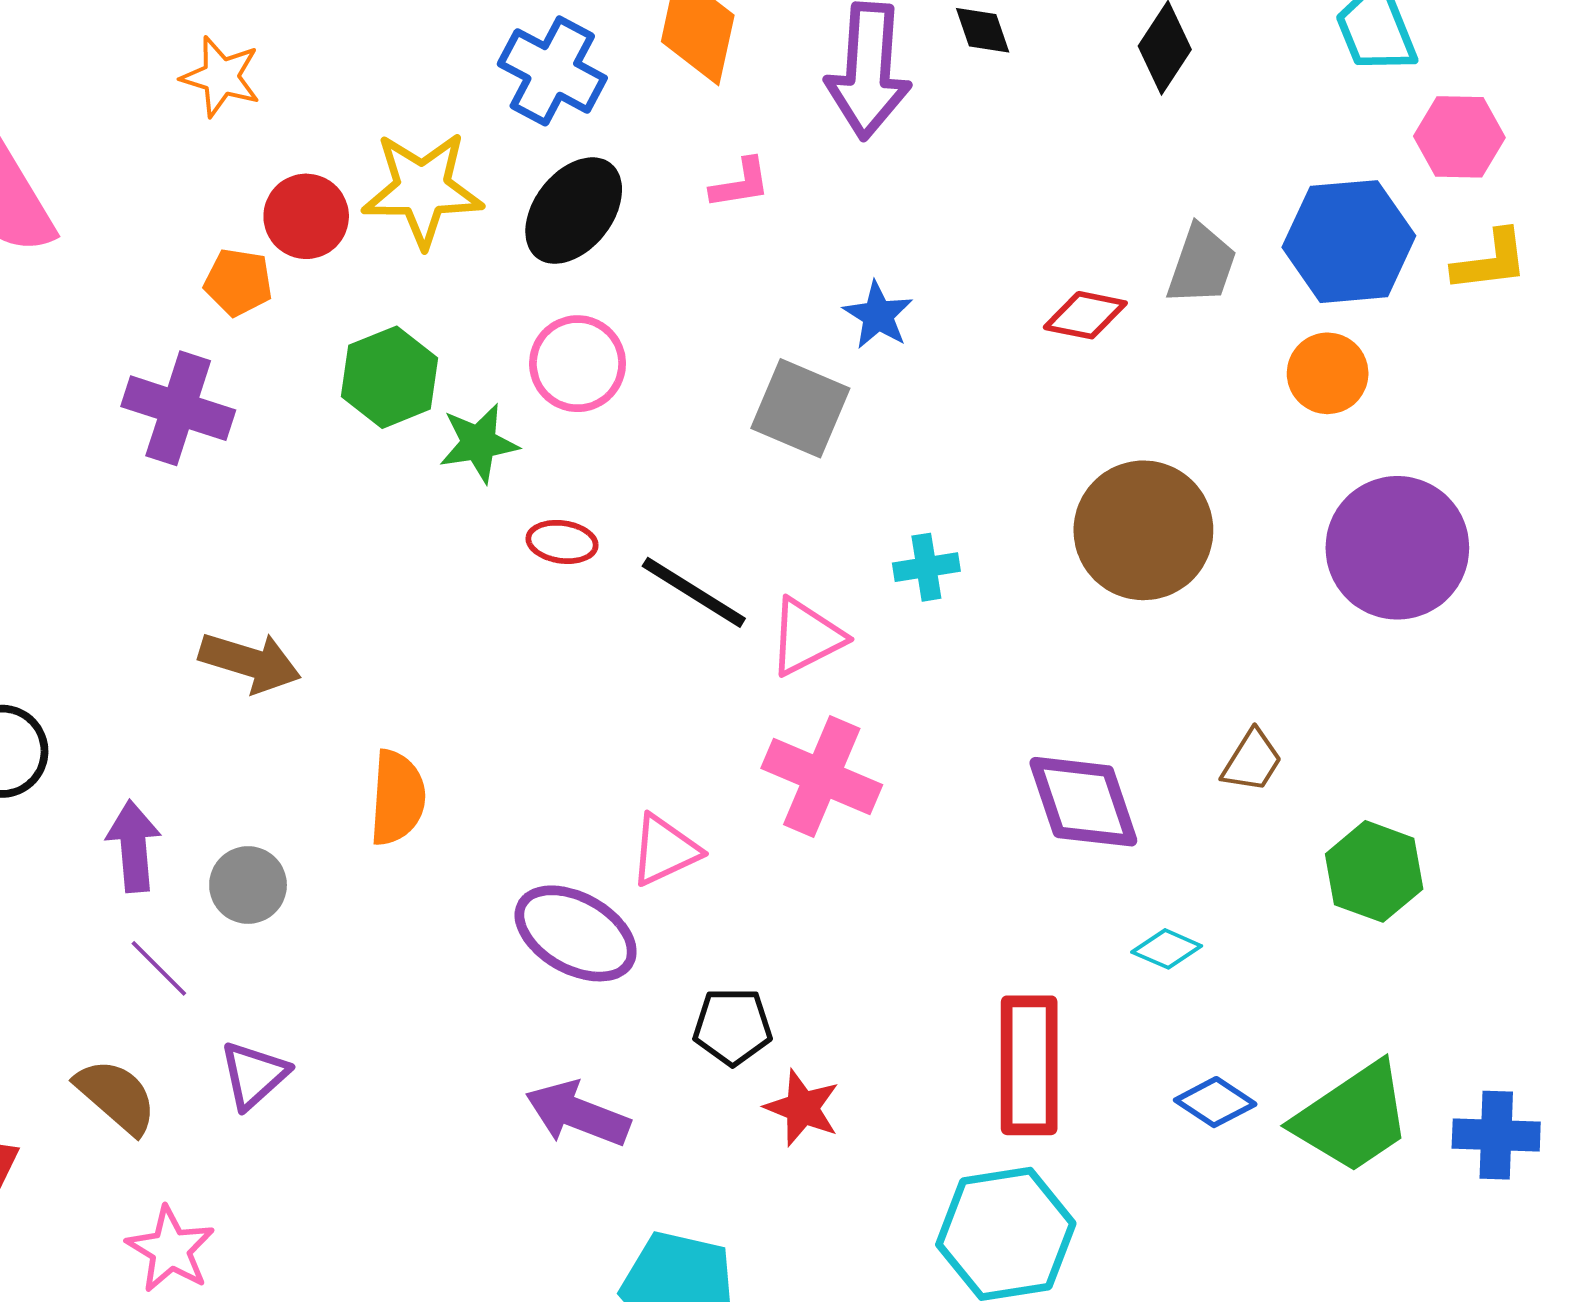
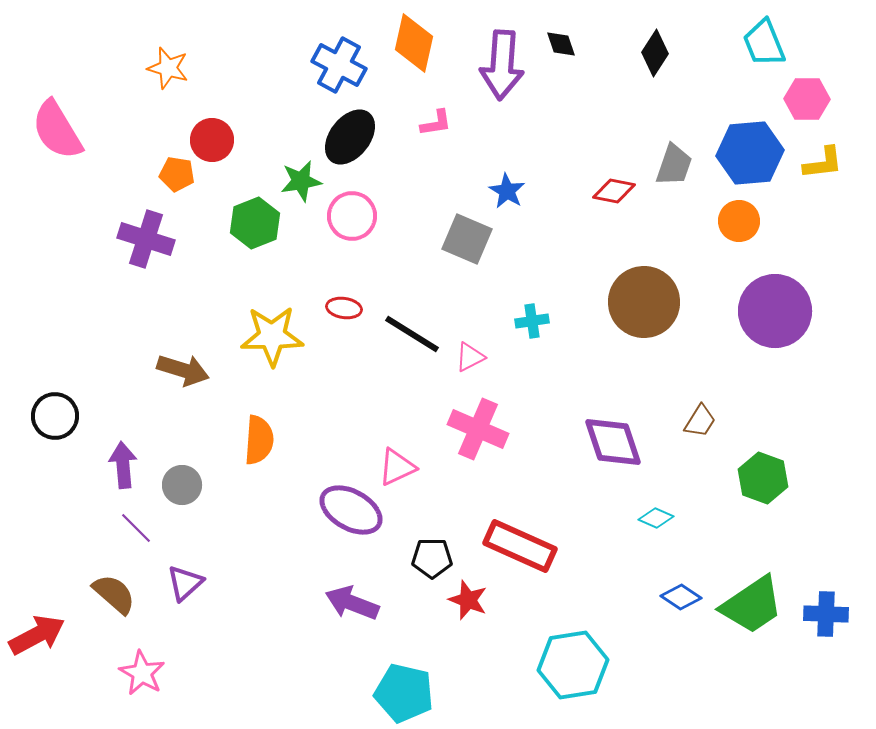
yellow star: (422, 189) -> (272, 336), moved
green star: (479, 443) -> (301, 181), moved
pink triangle: (806, 637) -> (470, 357), size x0.7
red rectangle: (1029, 1065) -> (520, 546), moved, turned -66

